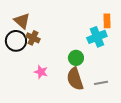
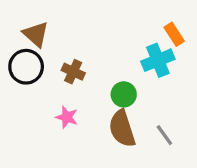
orange rectangle: (107, 21) -> (174, 34), turned -32
brown cross: (33, 38) -> (73, 72), moved
gray line: (101, 83) -> (164, 135), turned 64

